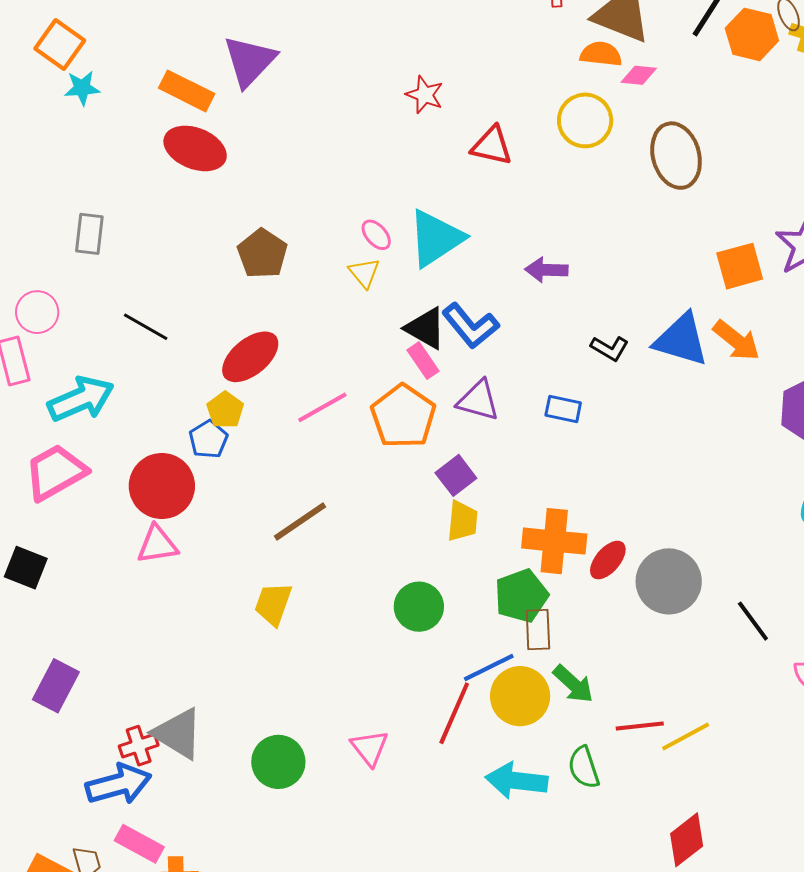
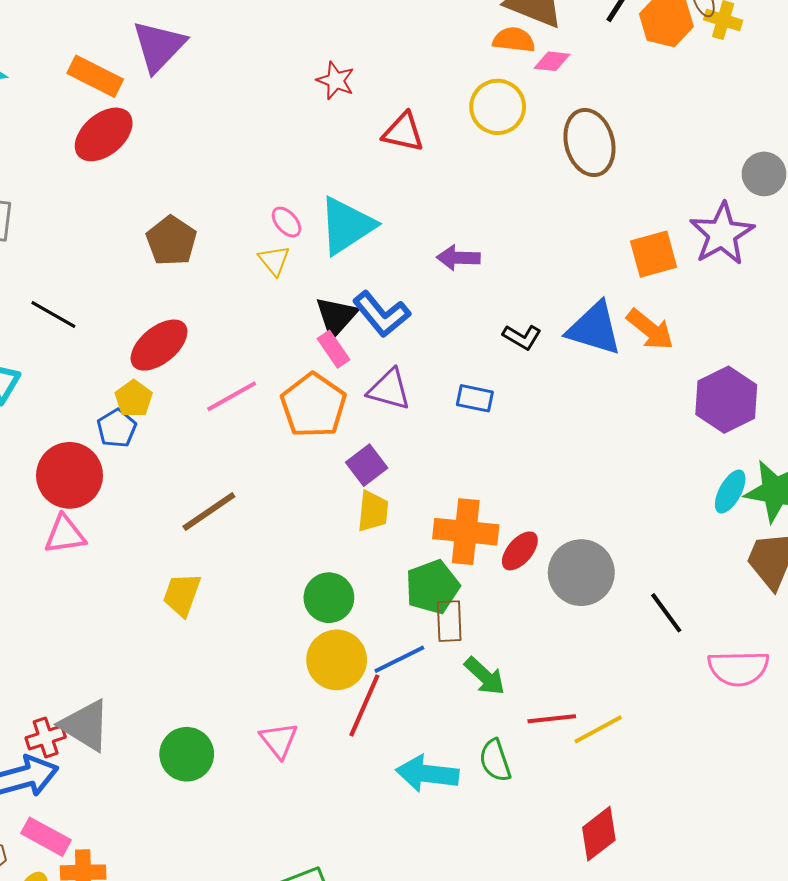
red ellipse: (195, 148) -> (104, 134), turned -62
black triangle: (426, 328) -> (336, 317), turned 42
yellow circle: (520, 696) -> (337, 660), moved

